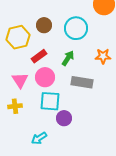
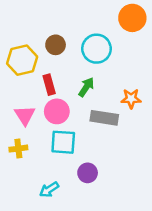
red rectangle: (39, 56) -> (49, 85), turned -70
orange star: (103, 56) -> (131, 99), moved
purple circle: (64, 118) -> (88, 173), moved

